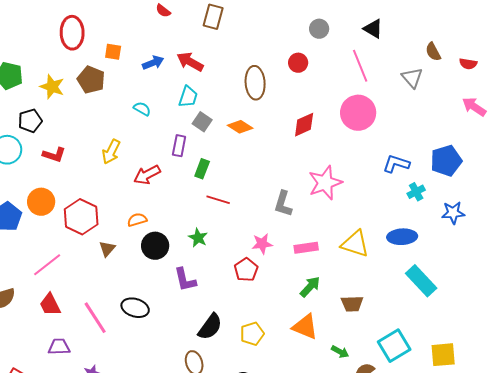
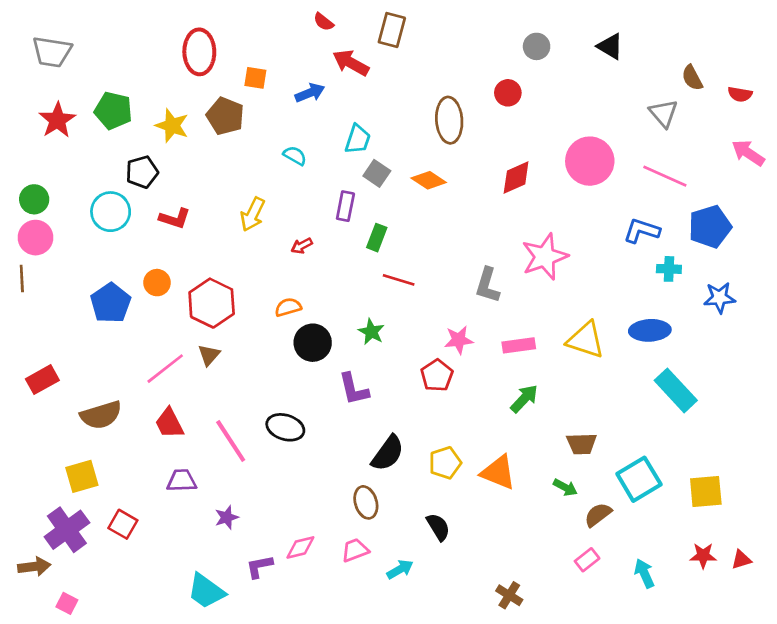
red arrow: (190, 62) -> (351, 63), moved
pink line: (360, 66) -> (665, 176), moved, turned -44
red arrow: (147, 175) -> (302, 246), size x0.6
cyan cross: (416, 192) -> (669, 269), turned 30
orange circle: (41, 202) -> (157, 283), size x0.7
brown triangle: (107, 249) -> (209, 355), moved
brown trapezoid: (352, 304) -> (582, 444), moved
orange triangle: (305, 327) -> (498, 472), moved

